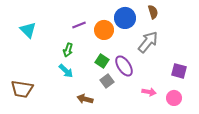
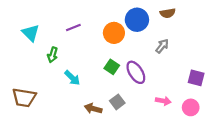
brown semicircle: (153, 12) -> (168, 13), turned 96
purple line: (79, 25) -> (73, 27), moved
gray arrow: (148, 42) -> (162, 46), size x0.6
green arrow: (68, 50) -> (53, 55), moved
gray square: (107, 81) -> (117, 102), moved

